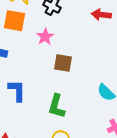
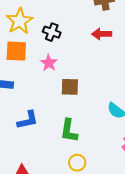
blue L-shape: (17, 91) -> (28, 120), turned 85

